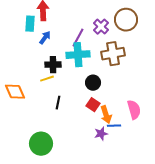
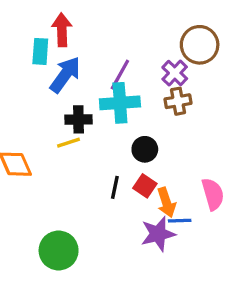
purple cross: (101, 27) -> (175, 73), moved
blue arrow: (45, 38) -> (65, 75), size x1.6
brown cross: (113, 54) -> (178, 101), size x0.7
black line: (58, 103) -> (115, 187), moved
purple star: (101, 134) -> (158, 234), size x1.5

